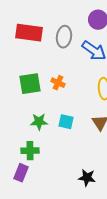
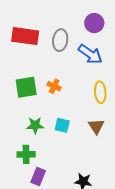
purple rectangle: (21, 173) -> (38, 176), moved

